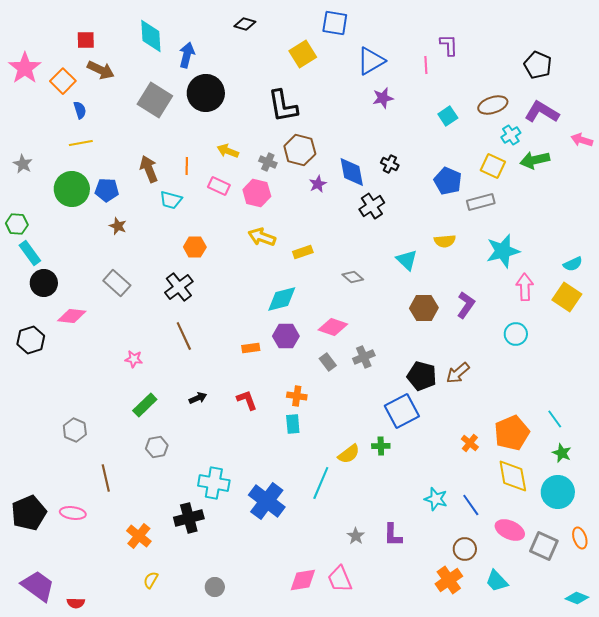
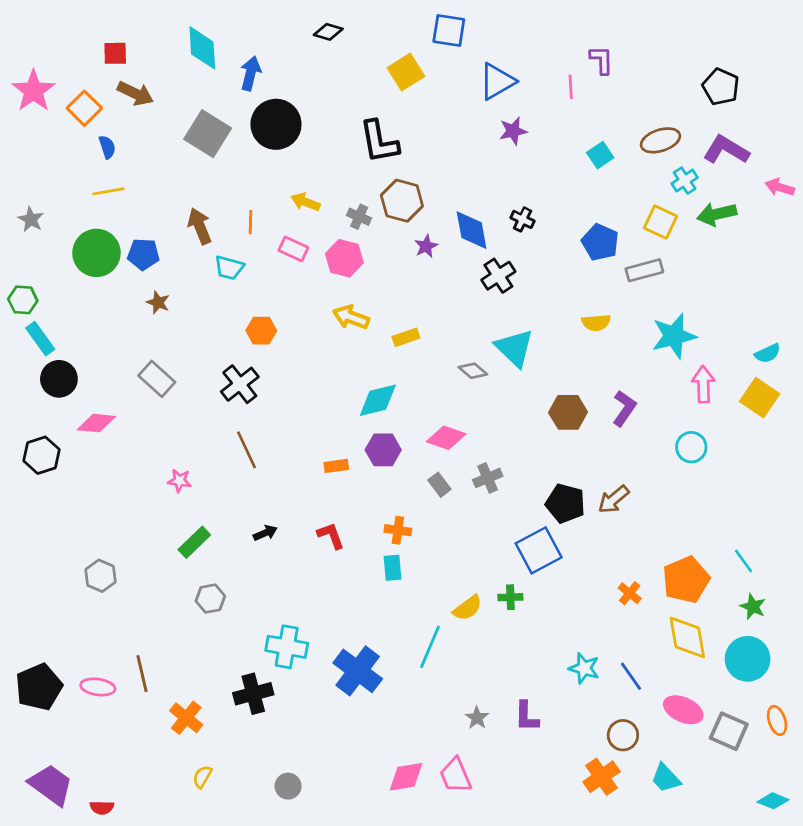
cyan triangle: (407, 260) -> (514, 348), moved, size x1.4
brown line: (106, 478) -> (142, 674), moved

